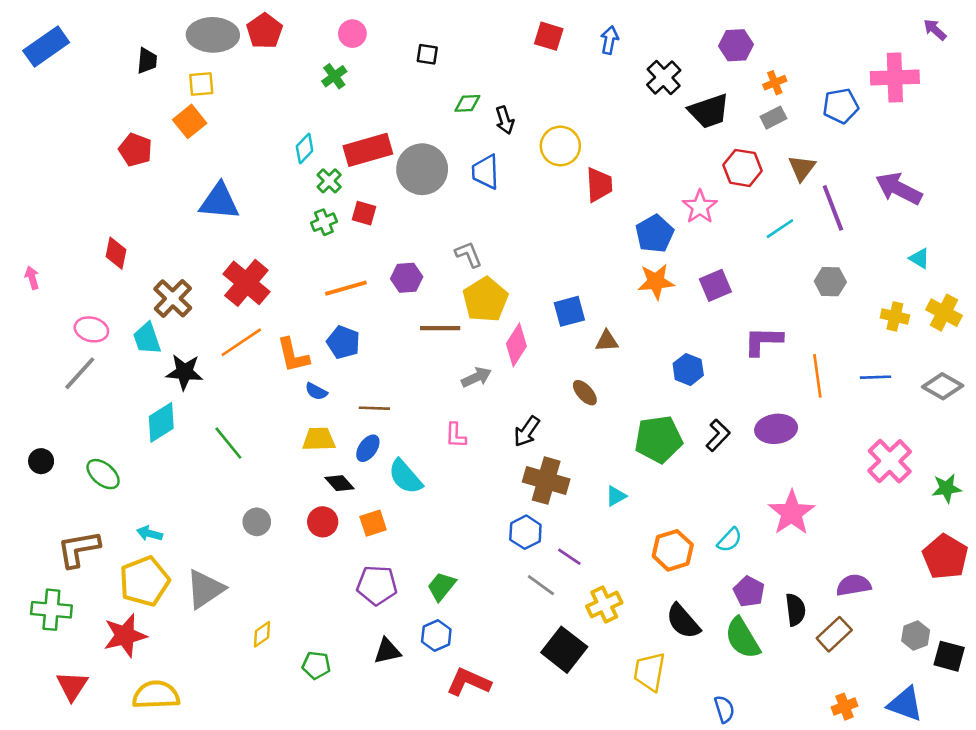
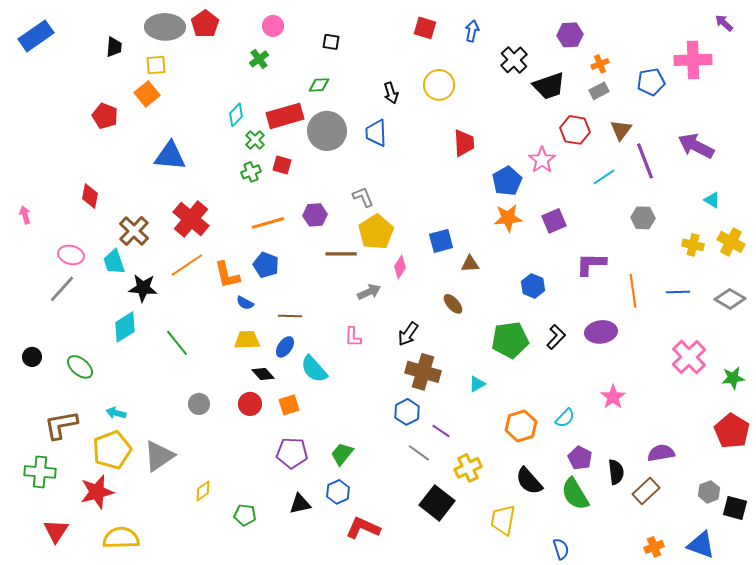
green diamond: (467, 103) -> (319, 85), moved
yellow circle: (560, 146) -> (439, 85), moved
pink diamond: (516, 345) -> (400, 267), size x0.7
pink star: (792, 513) -> (613, 397), size x0.7

